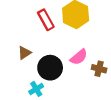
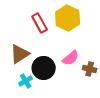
brown triangle: (24, 53) -> (20, 54), size x1.5
cyan cross: (36, 89) -> (26, 81), moved

